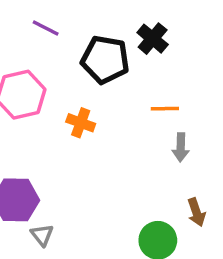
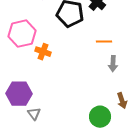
orange cross: (81, 123) -> (43, 52), moved

